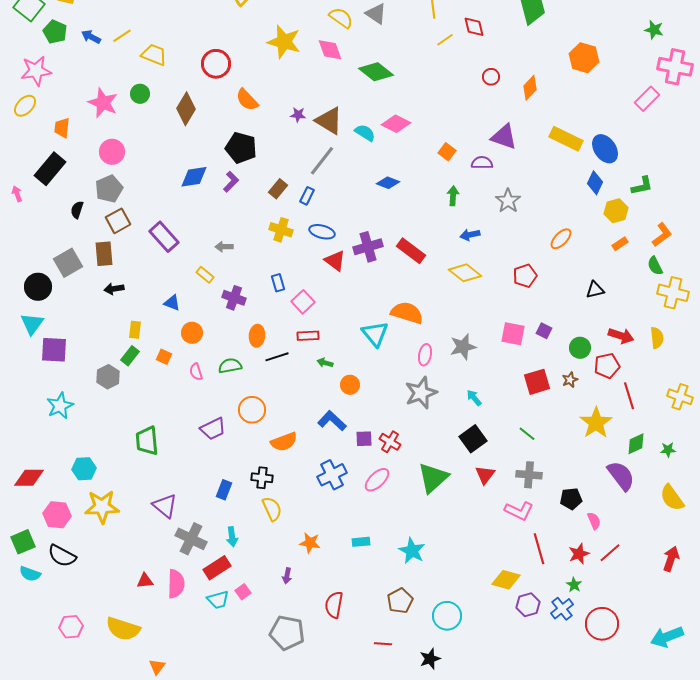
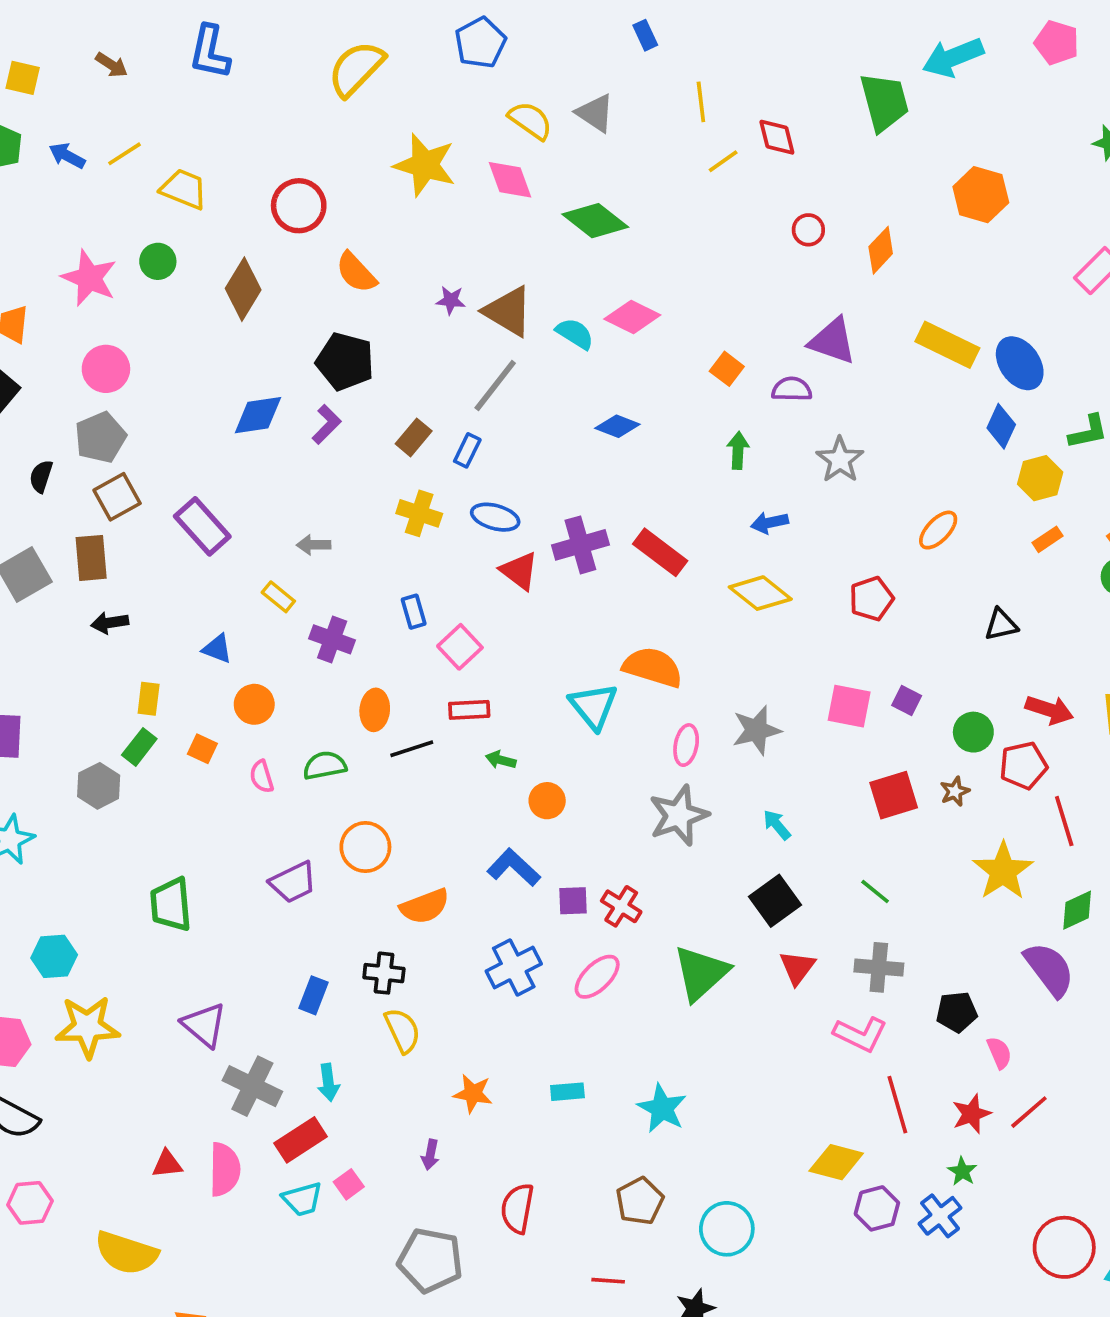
red circle: (602, 624) -> (1064, 1247), moved
pink hexagon: (71, 627) -> (30, 1203), moved

